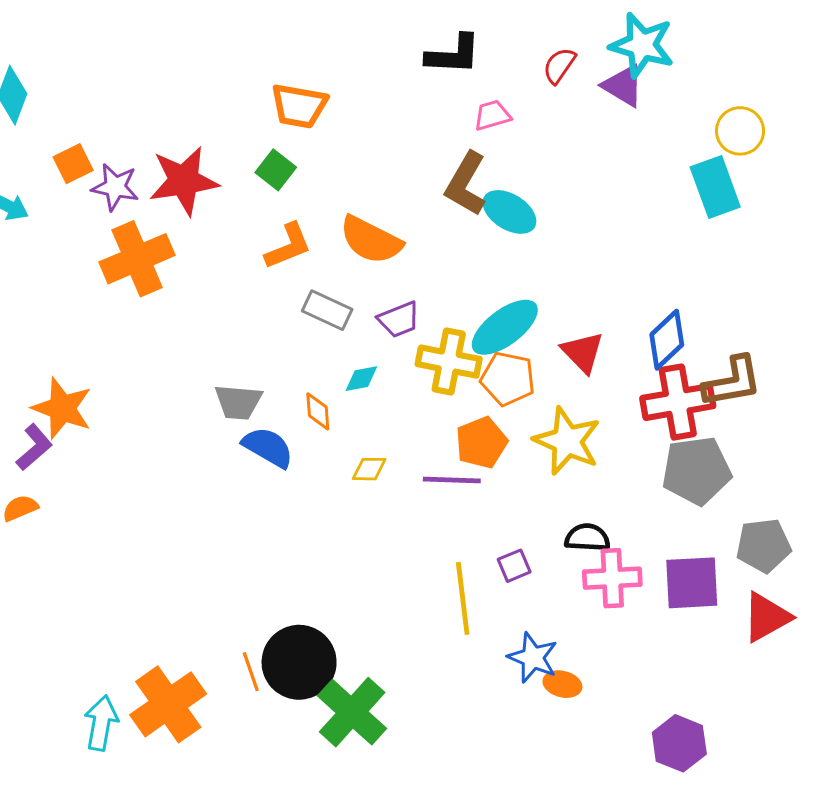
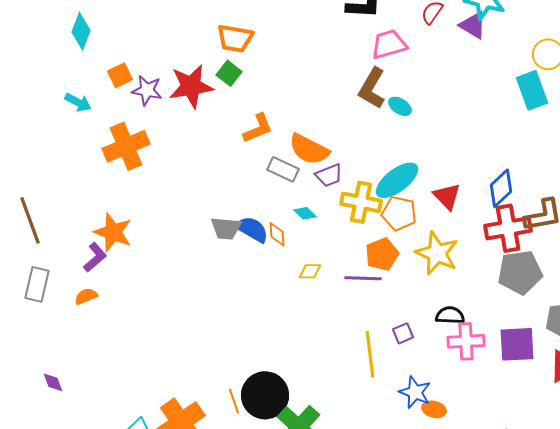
orange trapezoid: (299, 106) -> (235, 38), moved
pink trapezoid: (492, 115) -> (389, 44), size x1.5
green square: (276, 170) -> (229, 73), moved
cyan ellipse: (509, 212) -> (400, 106), size x0.7
orange semicircle: (371, 240) -> (309, 149), moved
orange cross: (137, 259) -> (126, 146), moved
cyan diamond: (361, 379) -> (305, 213), turned 55
blue semicircle: (268, 447) -> (252, 229), moved

